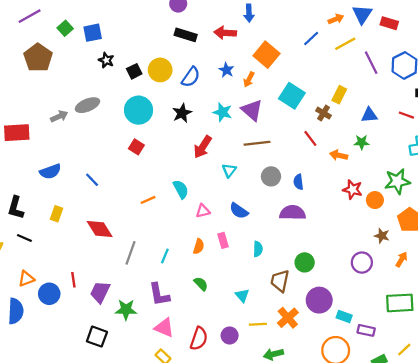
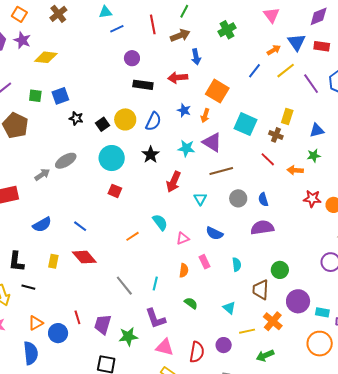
green square: (65, 28) -> (35, 96), turned -32
red diamond: (100, 229) -> (84, 257), moved
gray line: (130, 253) -> (124, 286), turned -50

